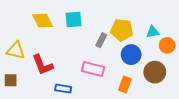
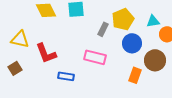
yellow pentagon: (122, 30) -> (123, 19), turned -30
brown square: (11, 80) -> (15, 68), turned -32
orange rectangle: (125, 84) -> (135, 75), moved

